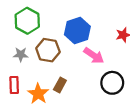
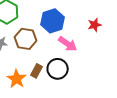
black circle: (112, 83) -> (58, 69), moved

